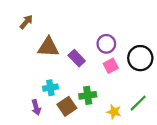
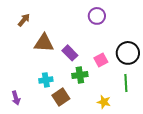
purple circle: (106, 44) -> (97, 16), moved
green cross: (88, 95) -> (80, 75), moved
green line: (138, 103) -> (126, 83), moved, turned -48
purple arrow: (36, 107) -> (16, 98), moved

